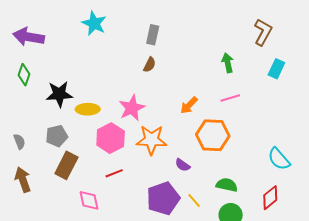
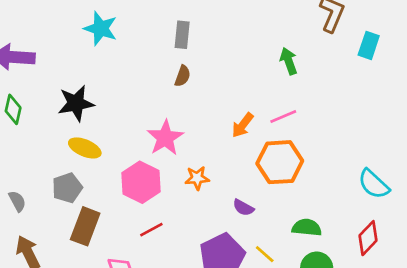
cyan rectangle: (276, 69) -> (369, 45), moved
black star: (59, 94) -> (76, 103), moved
pink line: (230, 98) -> (283, 117), moved
yellow ellipse: (88, 109) -> (85, 148), moved, turned 30
orange star: (152, 140) -> (197, 178), size x0.6

